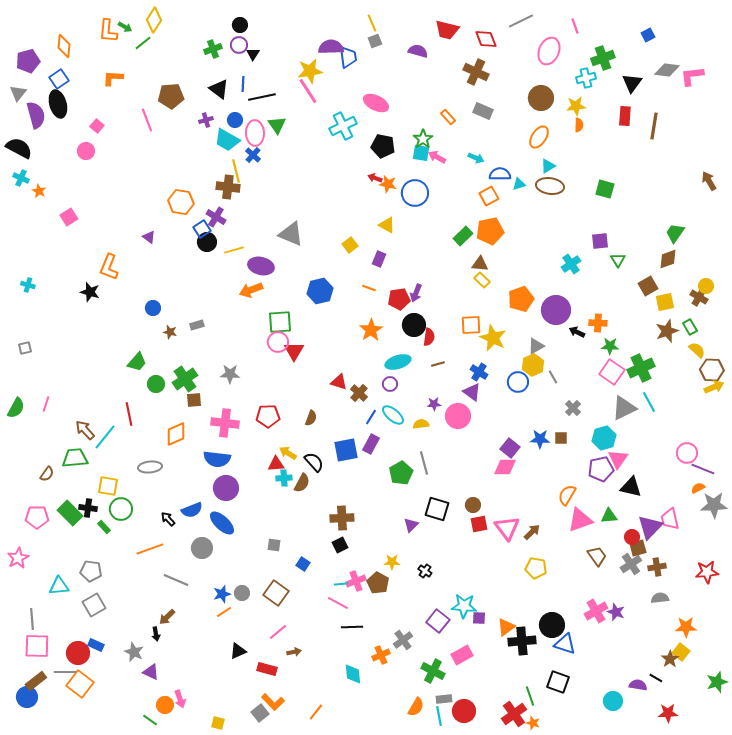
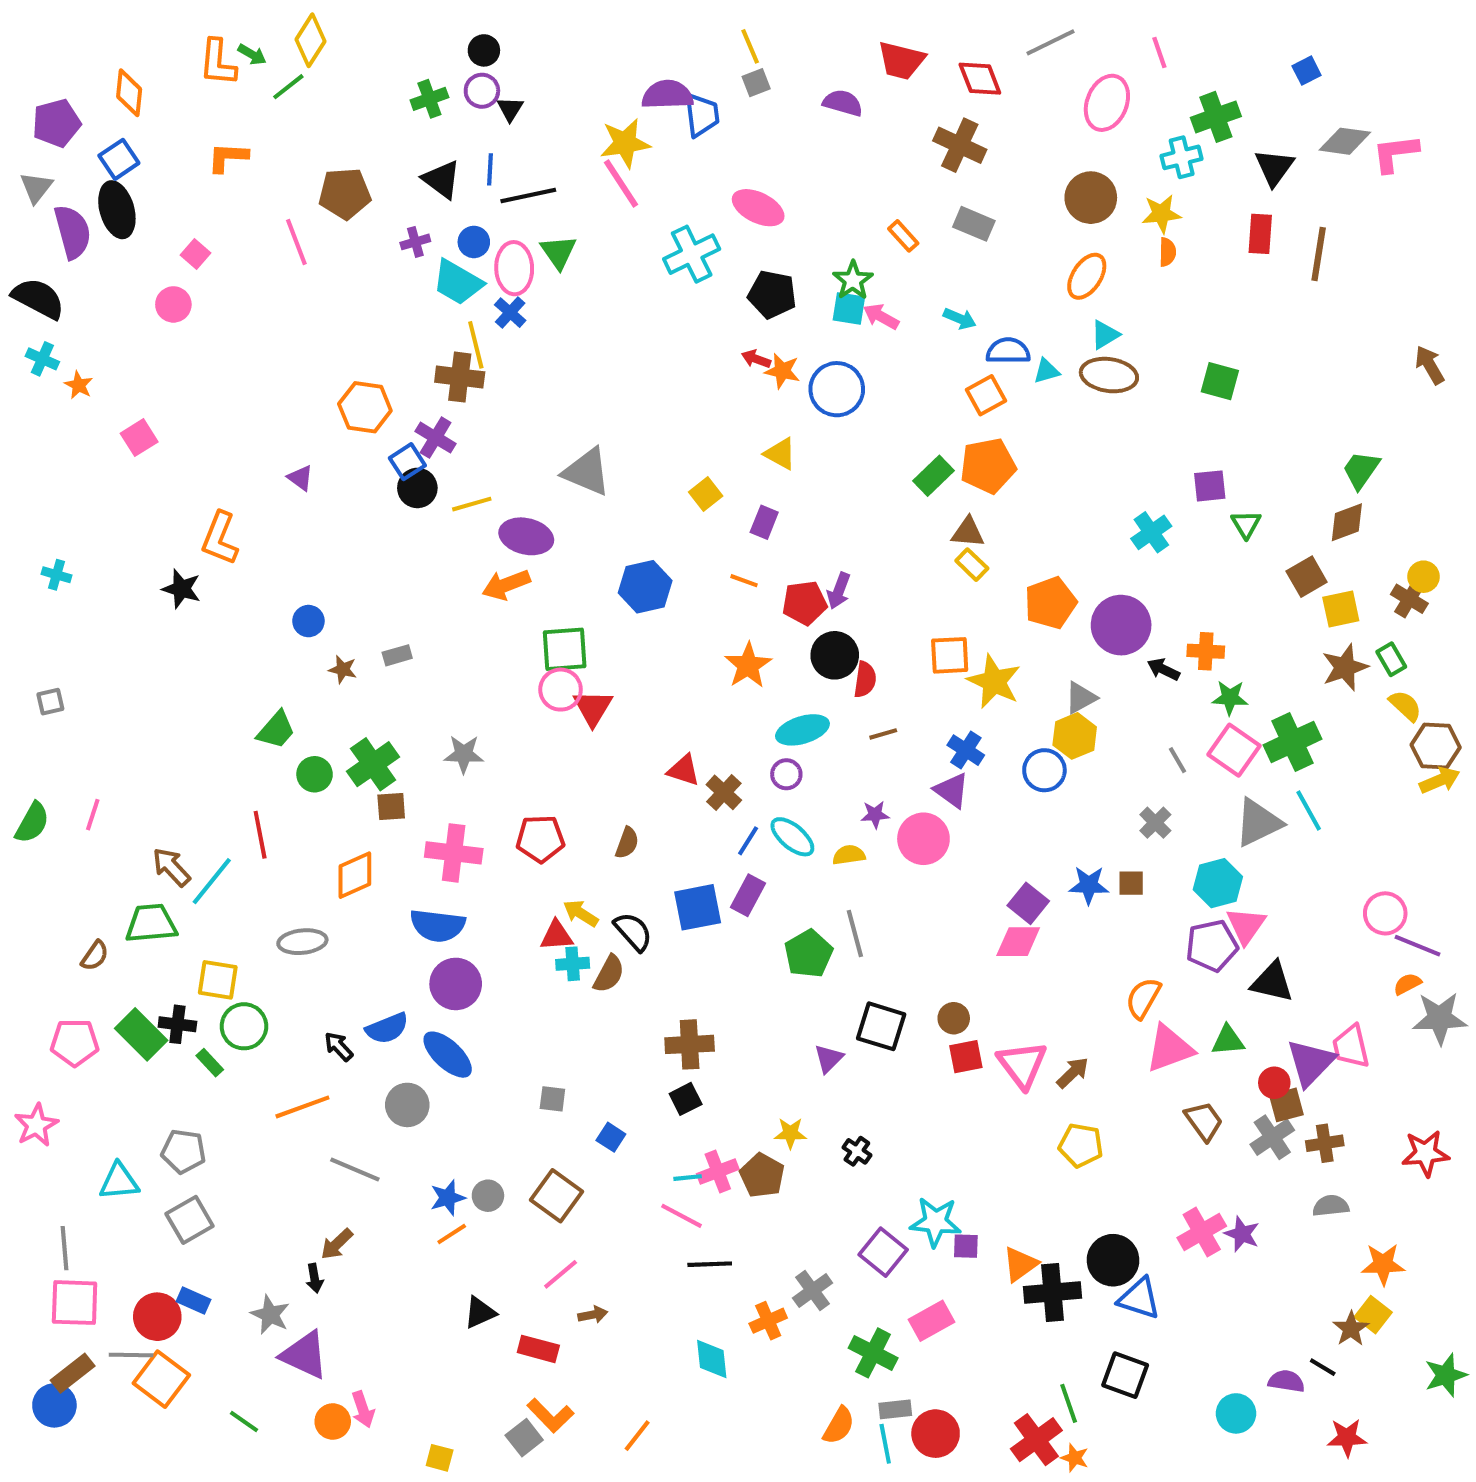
gray line: (553, 377) -> (1178, 760), moved
purple triangle: (151, 672) -> (304, 1355), size x1.5
green line: (150, 720) -> (244, 1422), moved

